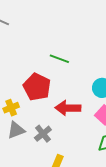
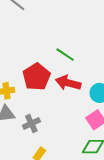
red arrow: (68, 108) -> (68, 83), moved

